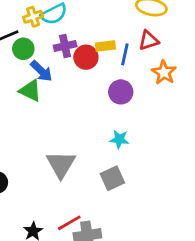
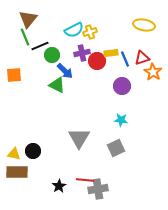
yellow cross: (33, 17) -> (90, 32), moved
red triangle: (149, 40) -> (142, 58), moved
blue line: (125, 54) -> (125, 59), turned -35
red line: (69, 223) -> (85, 180), turned 36

